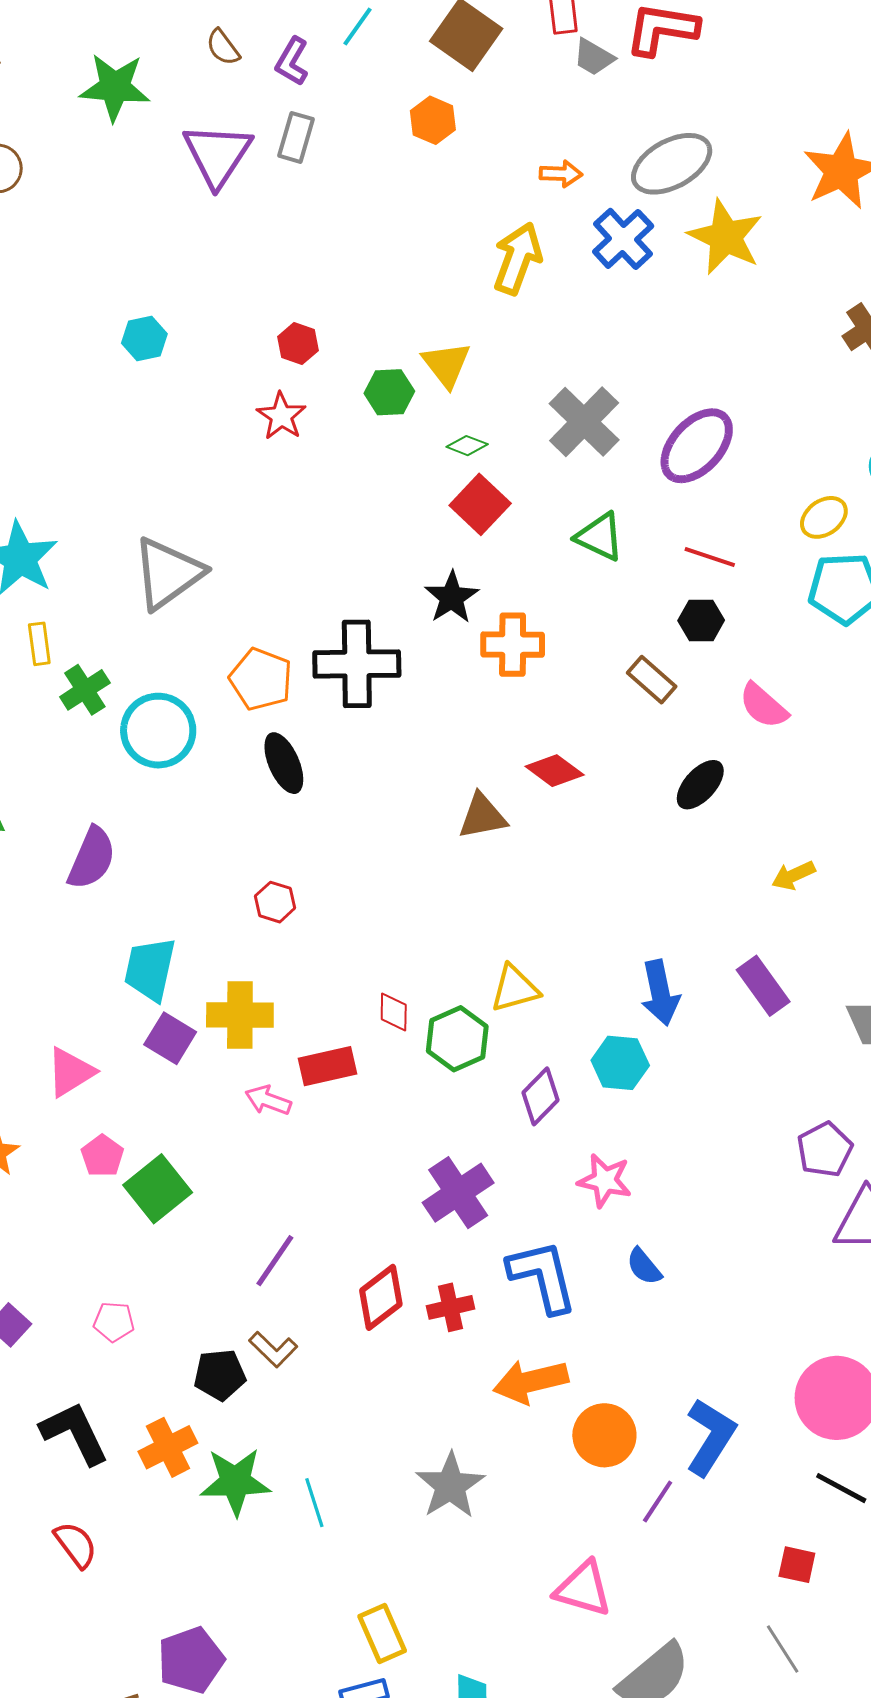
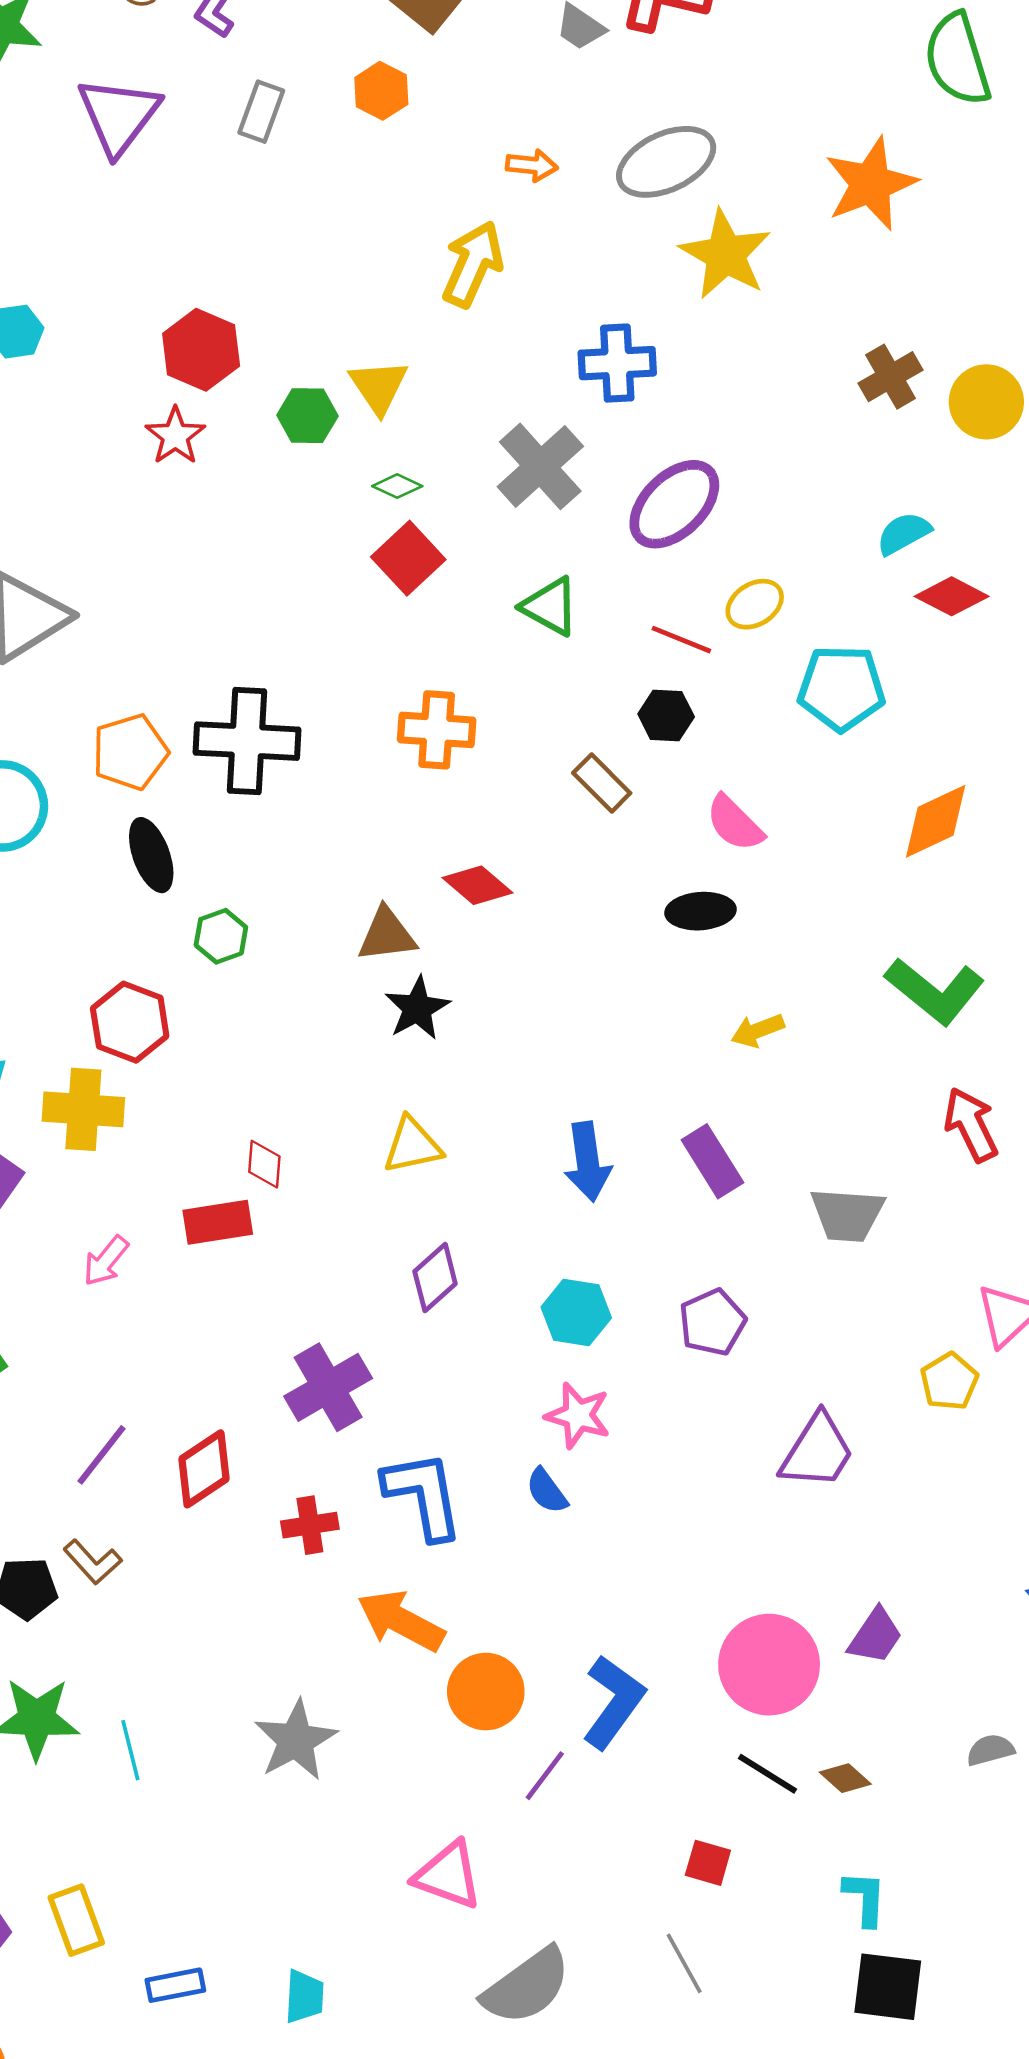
gray rectangle: (296, 137) -> (261, 112), moved
blue cross: (623, 239) -> (617, 363), moved, turned 36
red hexagon: (298, 344) -> (201, 350), size x1.6
yellow ellipse: (824, 517) -> (755, 604), moved
black star: (452, 597) -> (417, 1008), moved
orange pentagon: (261, 679) -> (130, 752), turned 30
black ellipse: (700, 785) -> (700, 911), moved, turned 40
red hexagon: (275, 902) -> (130, 1022), size x1.6
yellow cross: (240, 1015) -> (83, 1109), moved
green hexagon: (457, 1039) -> (221, 936), moved, size x0.7
cyan hexagon: (620, 1063) -> (576, 1313), moved
red rectangle: (328, 1066) -> (218, 1222), moved
pink arrow: (268, 1100) -> (106, 1261), turned -75
purple pentagon: (825, 1150) -> (712, 1322), moved
pink star: (605, 1181) -> (578, 1415), moved
red diamond: (381, 1297) -> (204, 1469), moved
orange arrow: (531, 1382) -> (401, 1621), turned 38
yellow rectangle: (382, 1634) -> (76, 1920), moved

